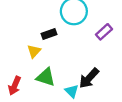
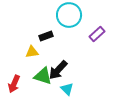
yellow triangle: (34, 51) -> (32, 52), turned 40
black arrow: (89, 78) -> (58, 70), moved

